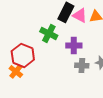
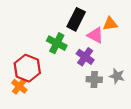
pink triangle: (80, 15) -> (95, 35), moved
purple cross: (74, 45) -> (85, 57), turned 35

